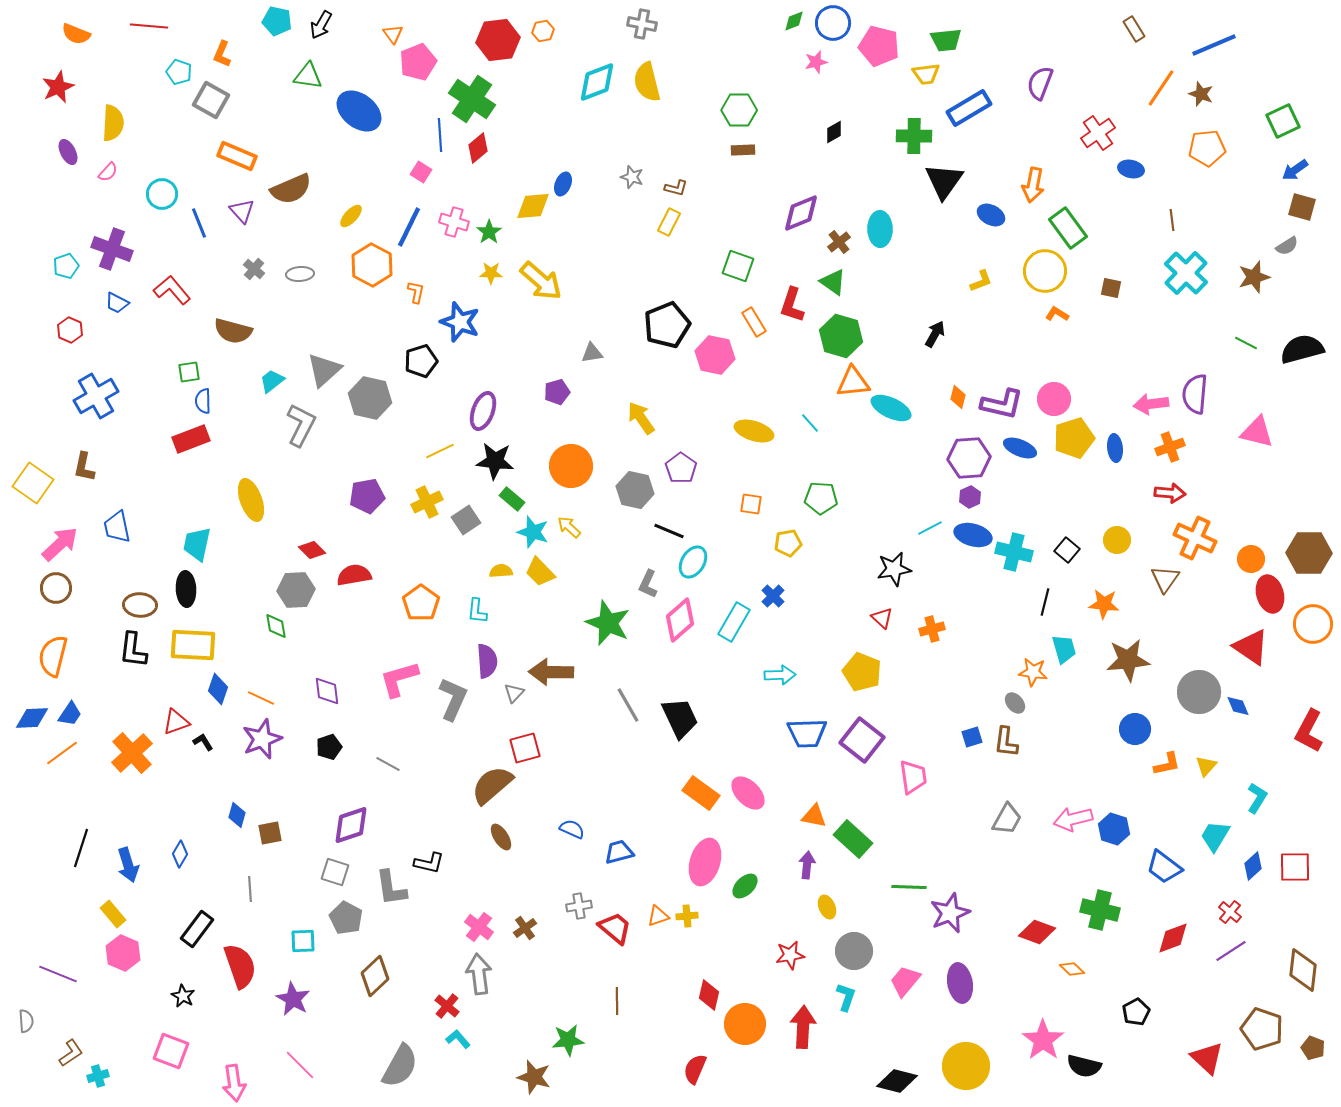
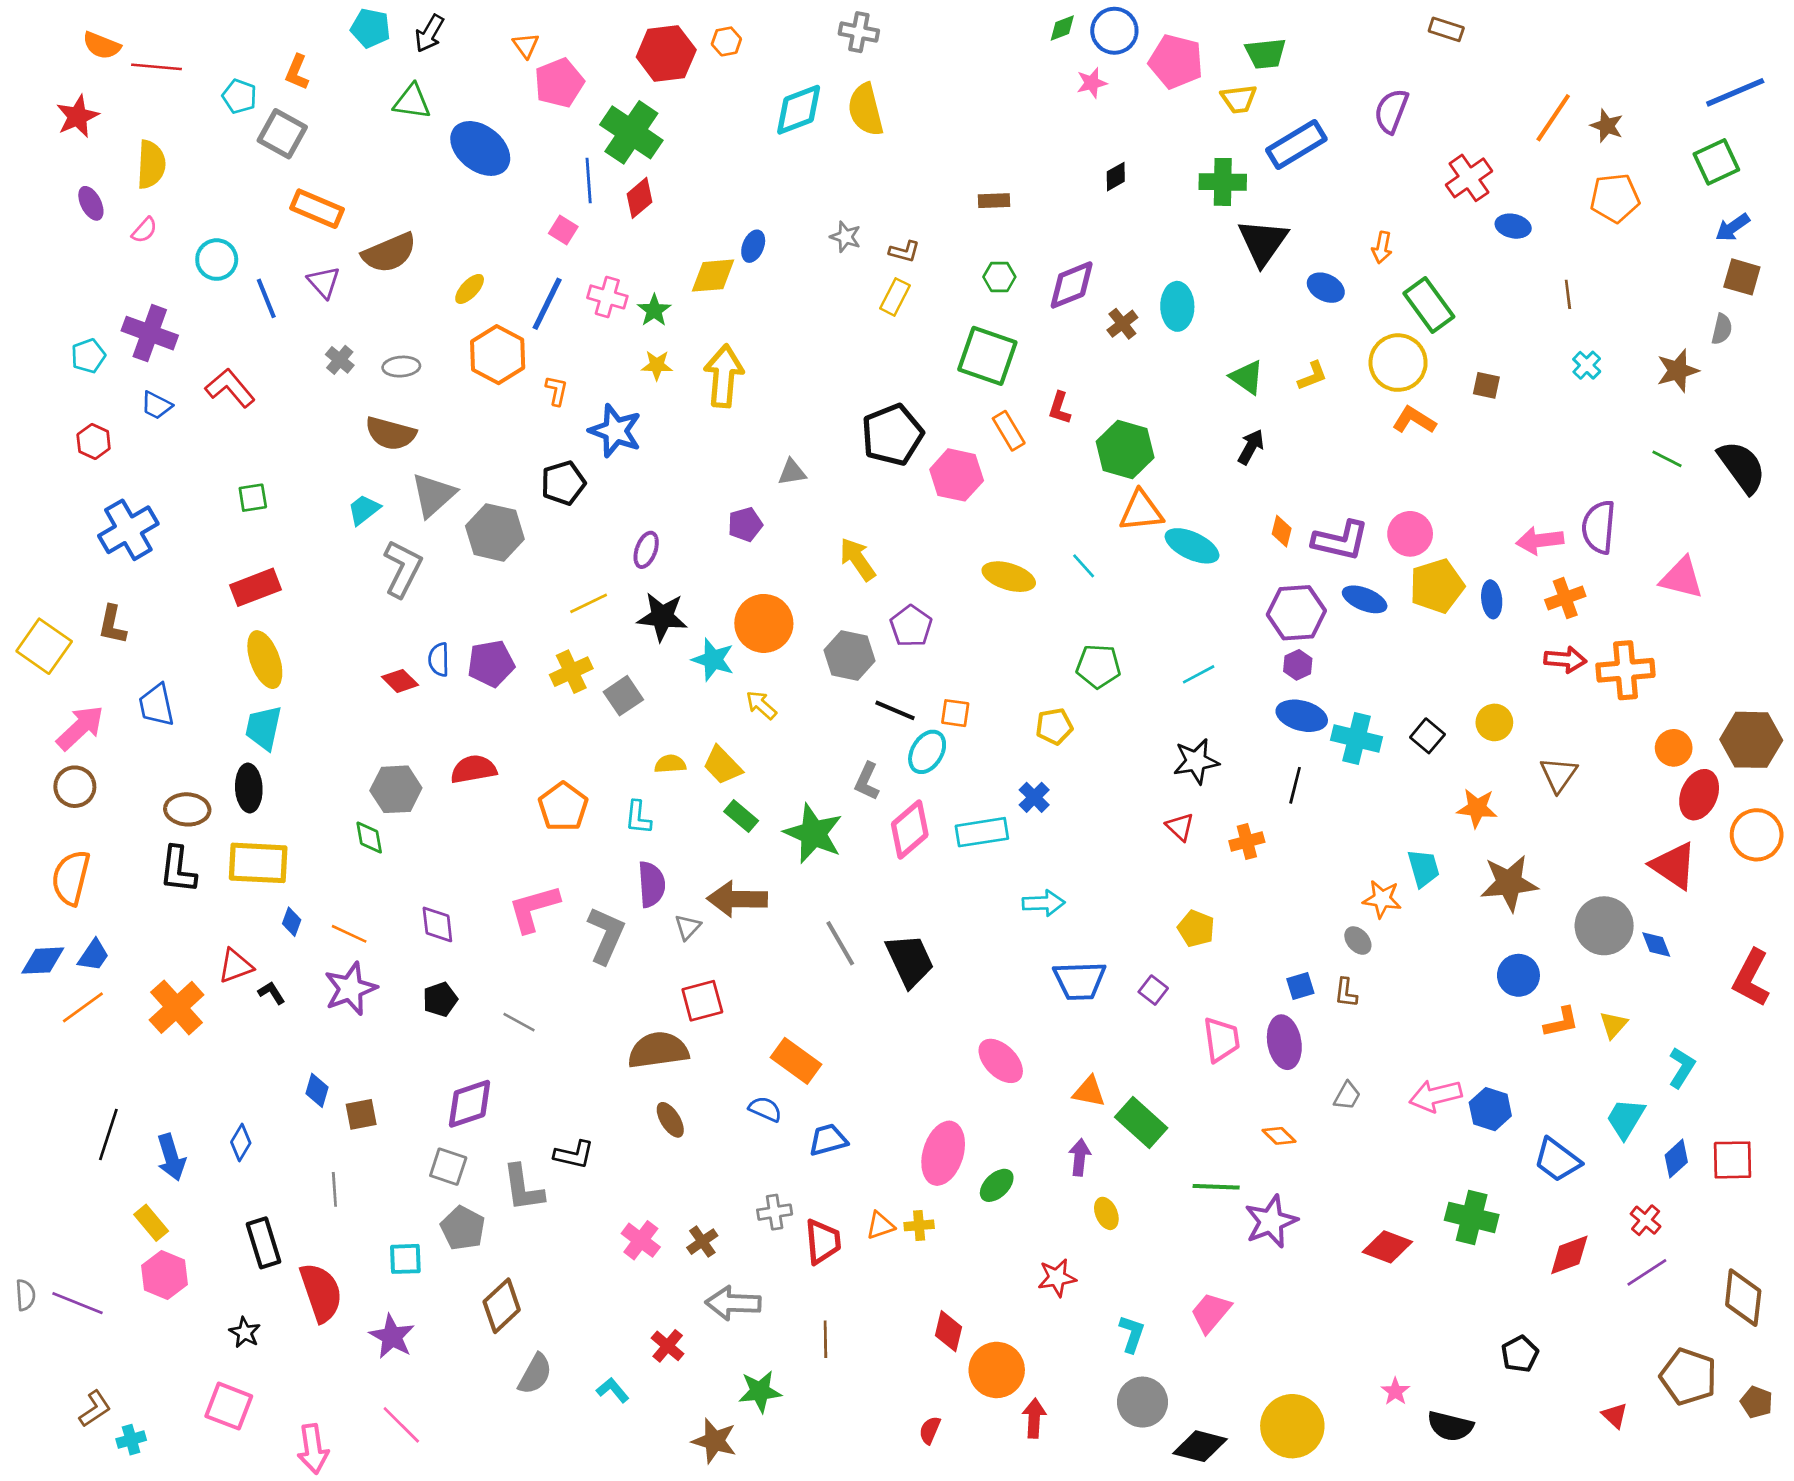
red line: (149, 26) -> (156, 67), moved
brown rectangle: (1134, 29) -> (1446, 29), moved, turned -40
blue line: (1214, 45) -> (1735, 92), moved
green hexagon: (739, 110) -> (999, 277), moved, size x0.7
orange arrow: (1033, 185) -> (1382, 247), size x0.7
gray semicircle: (1287, 246) -> (1722, 329), turned -45
green square: (738, 266) -> (987, 356), size x1.4
cyan cross: (1186, 273) -> (1587, 365), size x0.5
yellow arrow: (541, 281) -> (724, 376), turned -126
green triangle: (833, 282) -> (1247, 377), moved
red L-shape: (792, 305) -> (1060, 408), size x0.7
orange L-shape: (1057, 314) -> (1414, 420), size x1.4
brown semicircle: (233, 331) -> (391, 433), moved
black semicircle: (1302, 349) -> (1742, 467), turned 69
blue semicircle: (203, 401) -> (439, 660), moved
purple ellipse: (483, 411) -> (646, 550), size x0.7
green rectangle: (512, 499) -> (741, 816), moved
yellow ellipse: (251, 500) -> (265, 660), moved
orange square: (751, 504) -> (955, 713), moved
cyan line: (930, 528) -> (1199, 674), moved
cyan star: (533, 532) -> (713, 660), moved
orange cross: (1195, 538) -> (1625, 670), moved, turned -30
red diamond: (312, 550) -> (400, 681), moved
red ellipse: (1270, 594) -> (1699, 795), turned 39
black line: (1045, 602) -> (1295, 785), moved
cyan rectangle: (734, 622) -> (982, 832), turned 51
yellow pentagon: (862, 672) -> (1196, 928), moved, size x0.7
blue diamond: (218, 689) -> (292, 922), size x0.7
purple square: (862, 740) -> (1153, 990), size x0.5
brown L-shape: (1006, 742) -> (1346, 993), size x0.7
brown semicircle: (492, 785) -> (658, 1050), turned 33
orange rectangle: (701, 793) -> (796, 1061), moved
gray trapezoid: (1007, 819) -> (1347, 1096), size x0.7
red trapezoid: (615, 928) -> (823, 1242), turned 45
black rectangle: (197, 929) -> (264, 1243), turned -54
gray circle: (854, 951) -> (1143, 1402), moved
orange diamond: (1072, 969) -> (1279, 1136), moved
gray arrow: (479, 974) -> (733, 1303), moved, turned -81
purple ellipse: (960, 983) -> (1284, 1042), moved
red cross: (447, 1006) -> (668, 1346), moved
gray semicircle: (26, 1021) -> (25, 1295), moved
red arrow: (803, 1027) -> (1034, 1418), moved, size x0.7
pink star: (1043, 1040) -> (1395, 1391), size x0.5
red triangle: (1207, 1058) -> (1615, 1415), size x0.6
gray semicircle: (400, 1066) -> (535, 1374), moved, size x0.7
red semicircle: (695, 1069) -> (930, 1430), size x0.7

